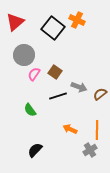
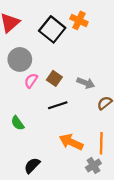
gray arrow: (79, 87) -> (86, 83), moved
green semicircle: (30, 110) -> (18, 123), moved
orange arrow: (70, 129) -> (71, 142), size x1.5

